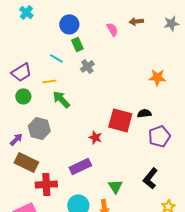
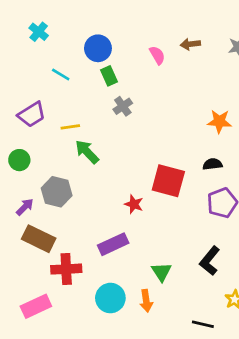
cyan line: (56, 58) -> (61, 75), moved
green circle: (23, 96) -> (19, 160), moved
black semicircle: (144, 113) -> (212, 164), moved

